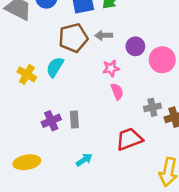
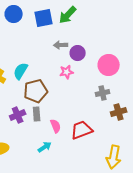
brown pentagon: (73, 38) -> (36, 91), moved
purple circle: (135, 46) -> (78, 53), moved
pink semicircle: (117, 91) -> (56, 126), moved
gray cross: (152, 107) -> (103, 93), moved

